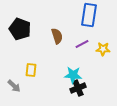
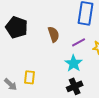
yellow rectangle: (31, 70) -> (30, 77), moved
cyan star: (73, 75) -> (74, 63), moved, turned 30

